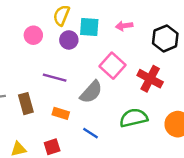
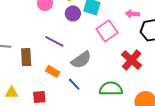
pink arrow: (124, 26) -> (132, 14), moved
pink square: (113, 66) -> (107, 31), moved
blue line: (91, 133) -> (74, 84), moved

